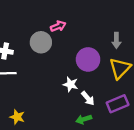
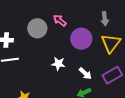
pink arrow: (58, 26) -> (60, 20), moved, turned -112
white star: (71, 84) -> (58, 64), moved

